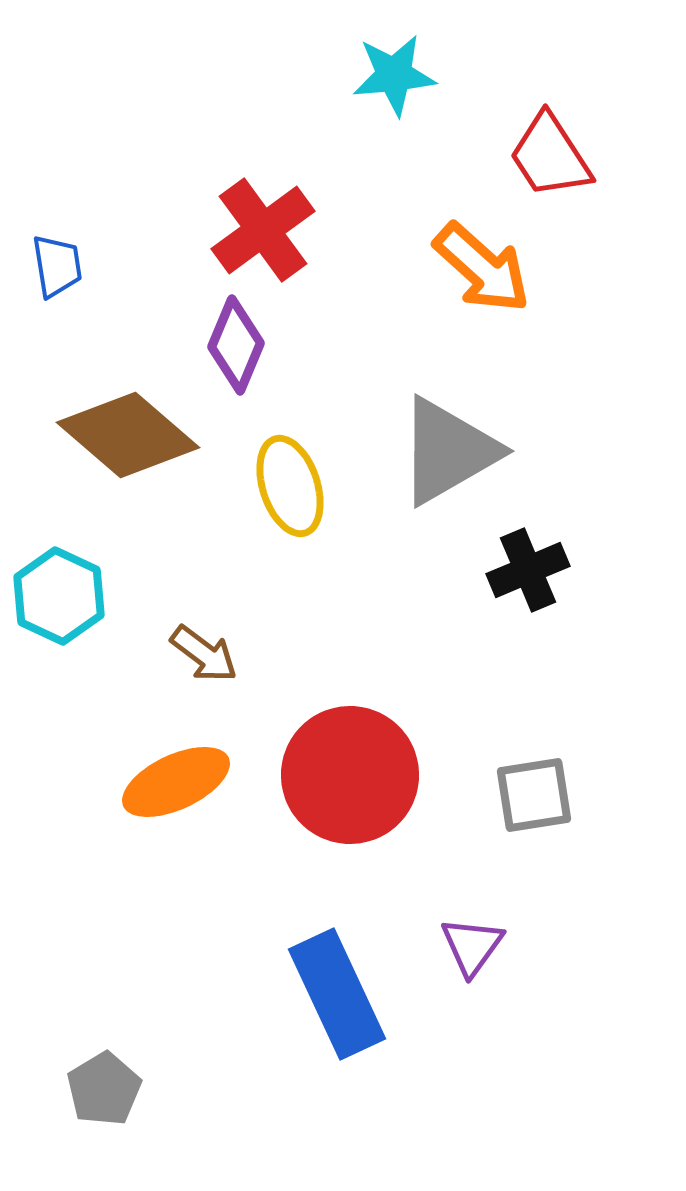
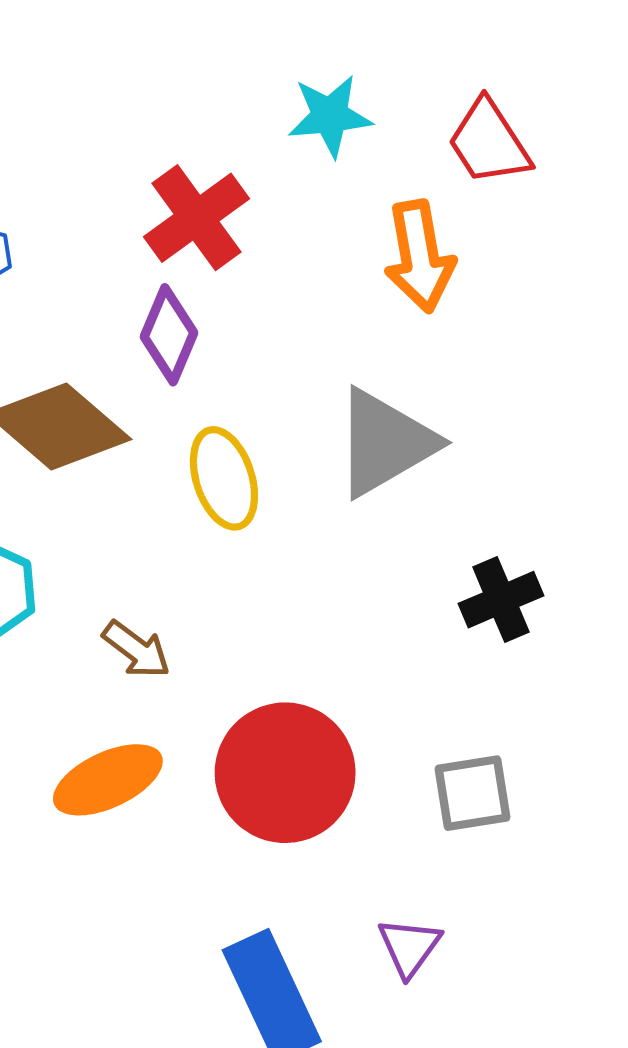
cyan star: (394, 75) -> (330, 116), moved
orange arrow: (482, 268) -> (420, 256), turned 38
black cross: (528, 570) -> (501, 600), moved

